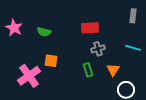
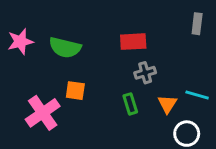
pink star: (14, 28) -> (20, 42), turned 30
green semicircle: (44, 32) -> (65, 47), size x1.5
cyan line: (133, 48) -> (197, 95), moved

